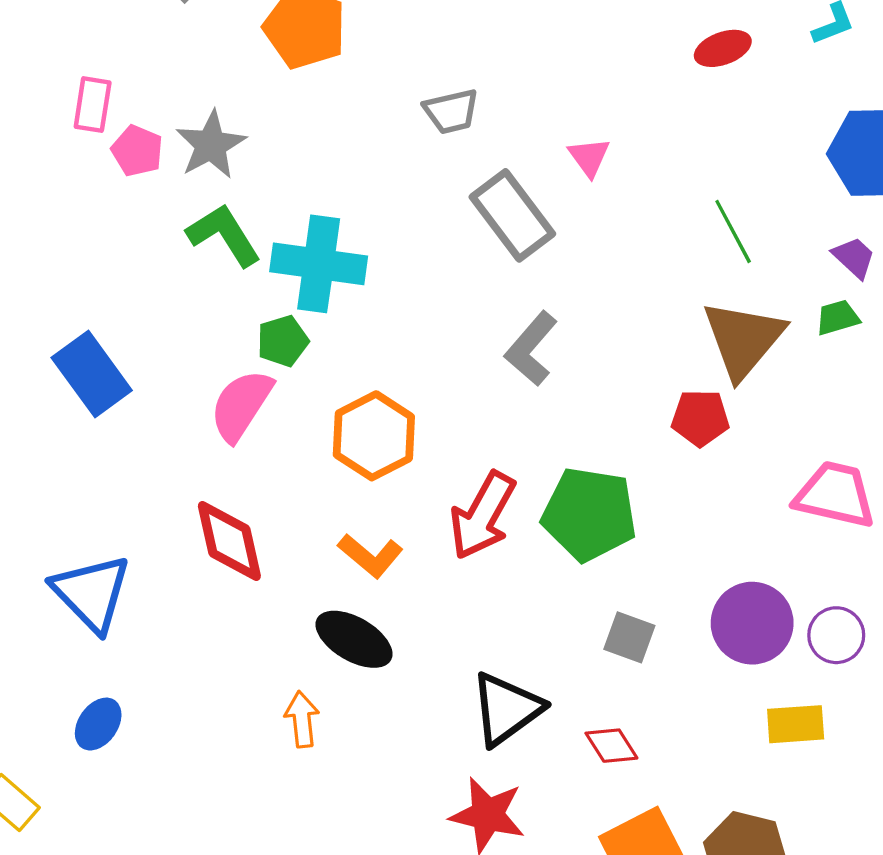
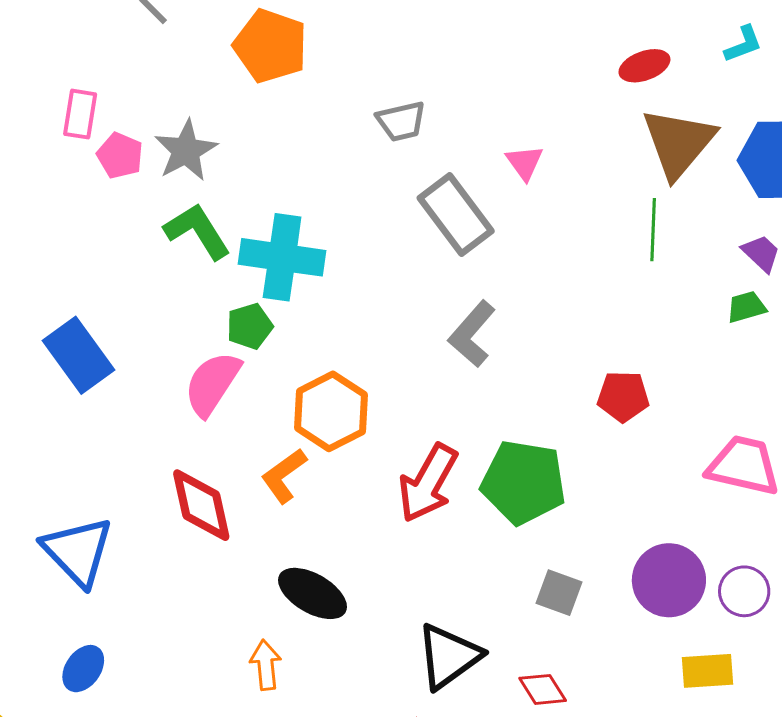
green line: (733, 231) -> (653, 230), turned 30
brown triangle: (743, 339) -> (678, 143), moved
orange L-shape: (371, 556) -> (284, 476), moved, turned 104

